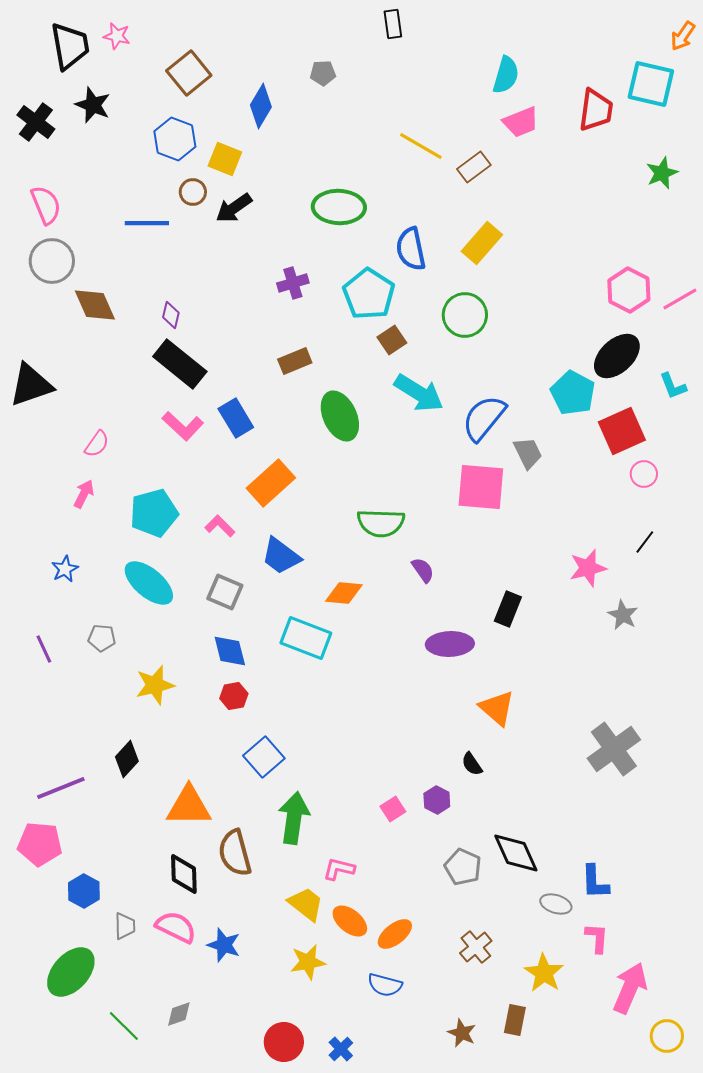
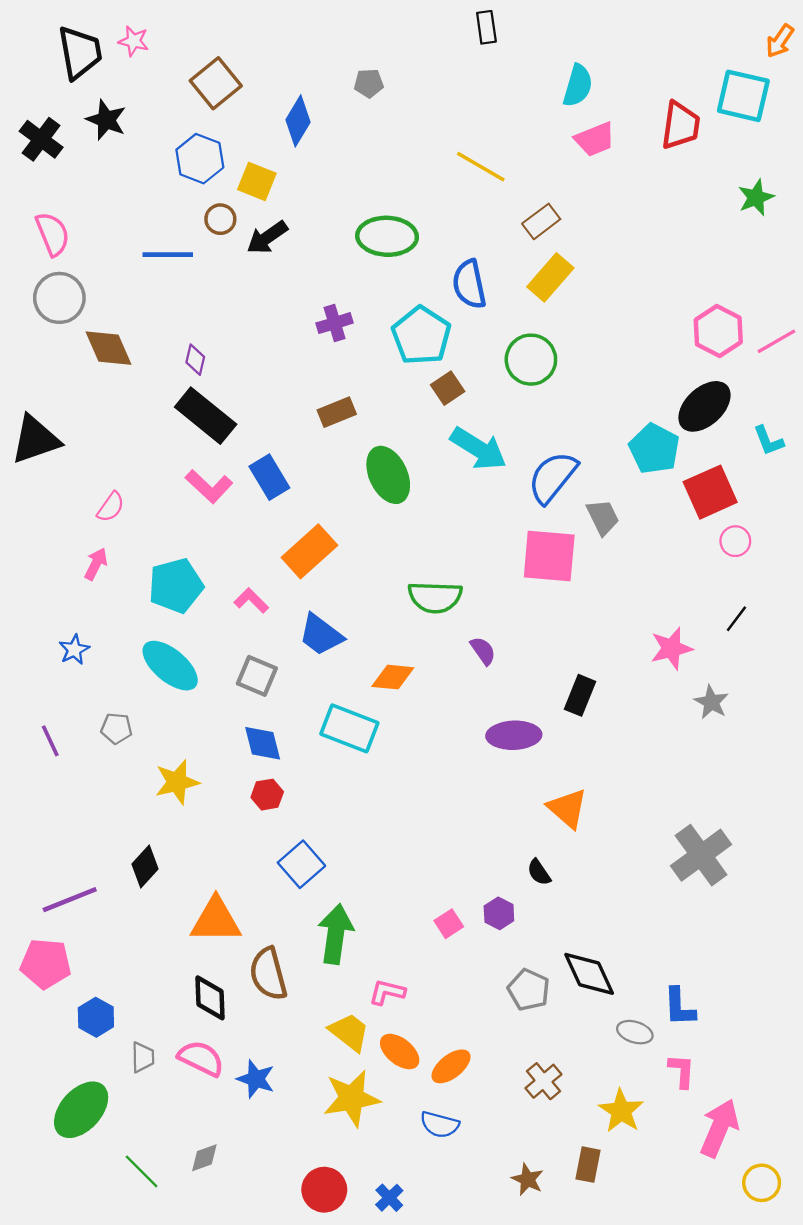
black rectangle: (393, 24) -> (486, 27), moved
brown rectangle: (474, 167) -> (541, 221), moved
yellow star: (308, 962) -> (352, 1098), size x1.4

